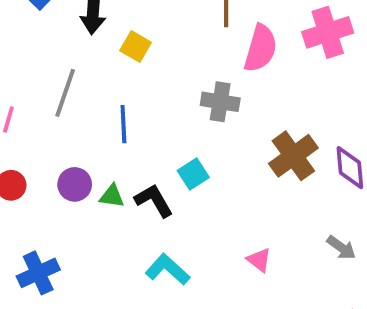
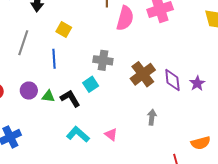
yellow square: (136, 47) -> (64, 30), moved
gray cross: (220, 102) -> (103, 60), moved
gray arrow: (341, 248) -> (152, 117), moved, turned -119
pink triangle: (259, 260) -> (111, 134), moved

